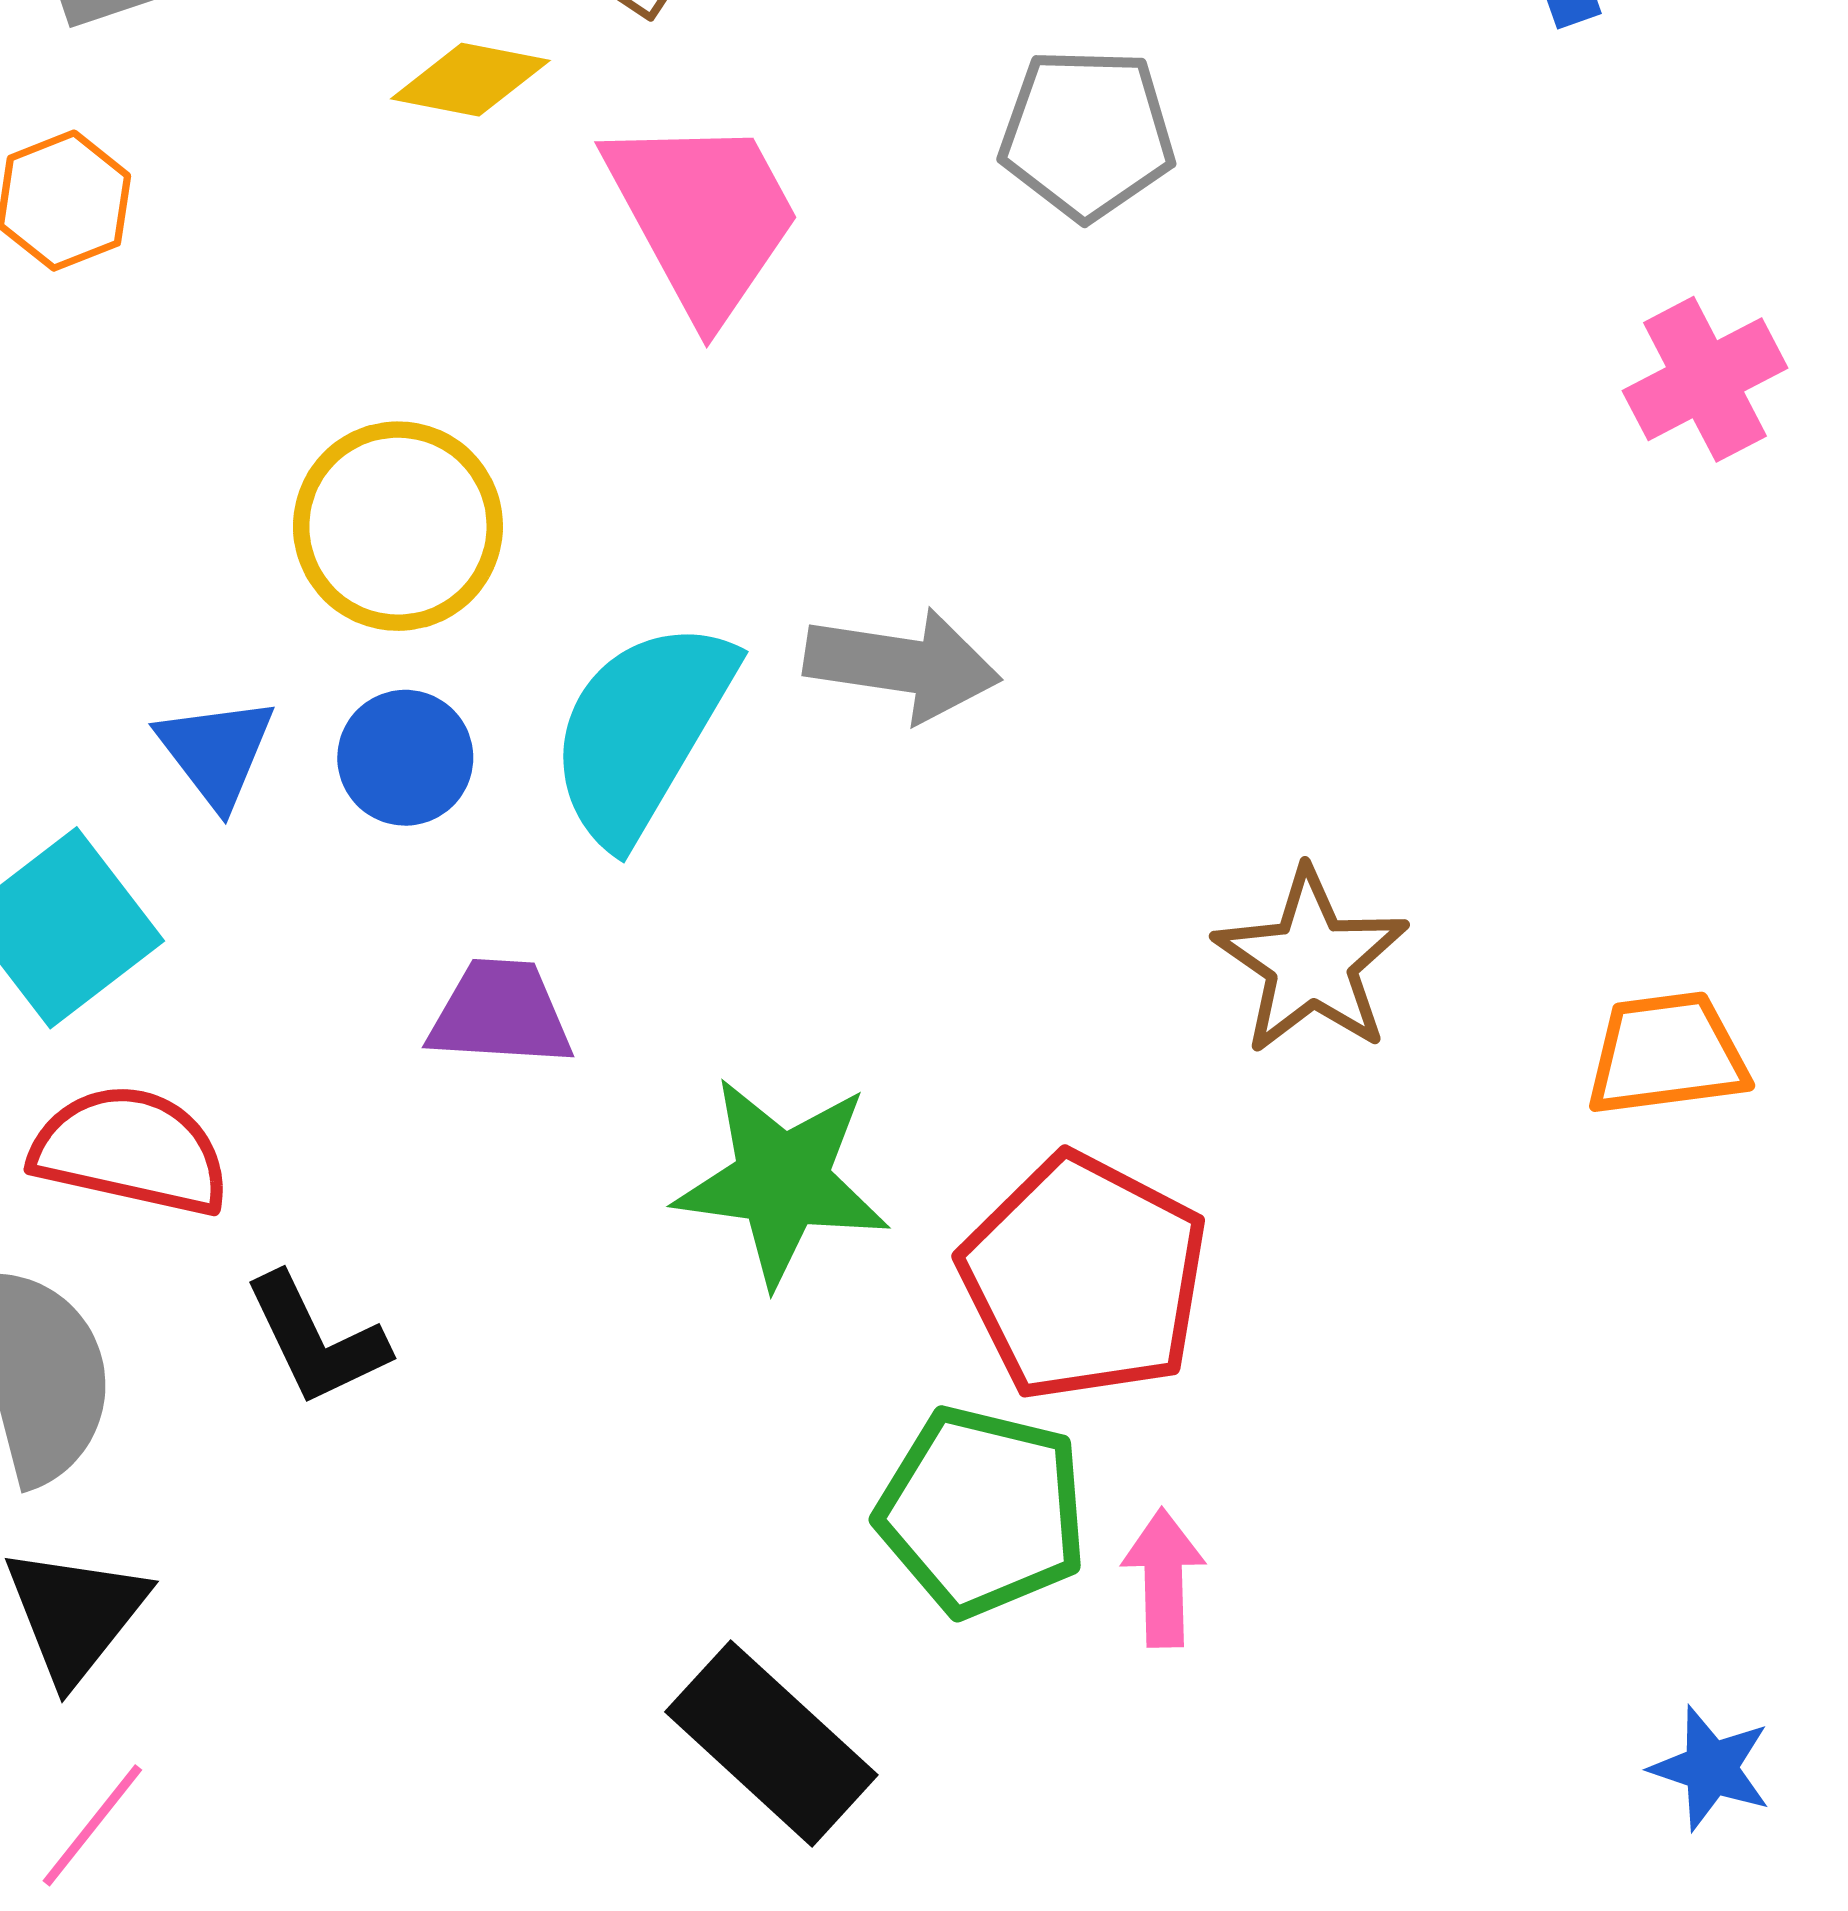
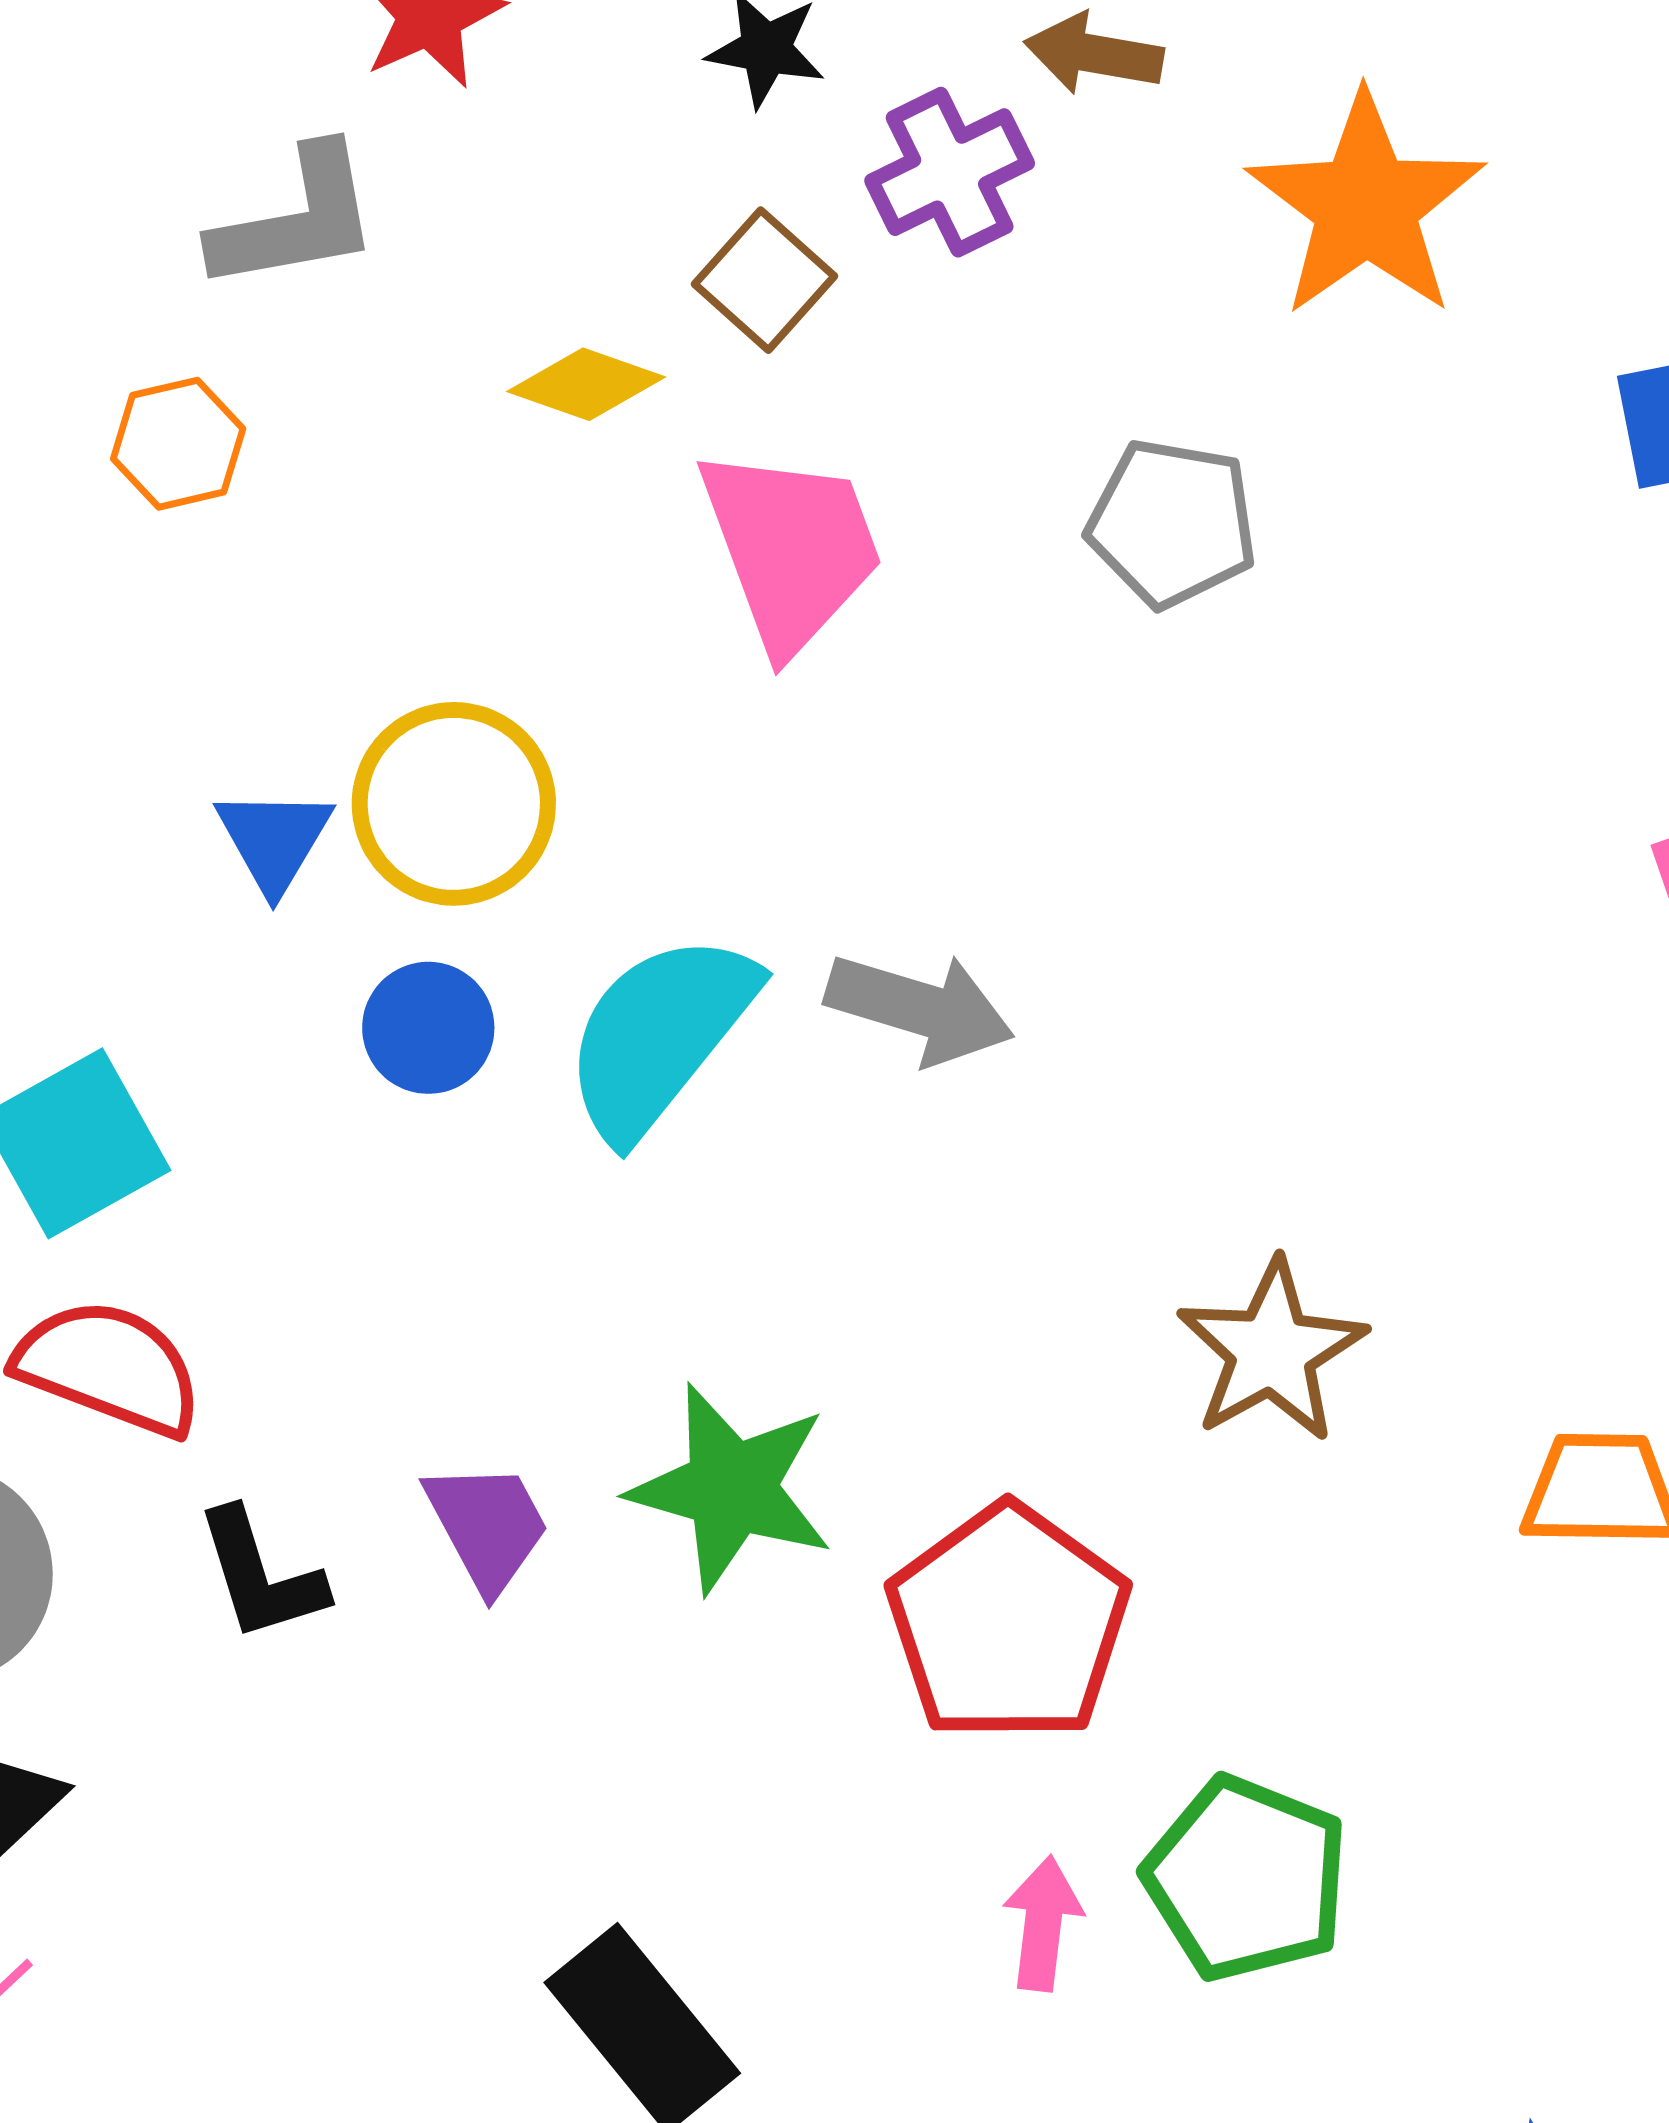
blue triangle: (216, 752) -> (274, 840), moved
purple trapezoid: (500, 1013) -> (487, 1526), moved, turned 50
green pentagon: (982, 1511) -> (1246, 1878), moved

